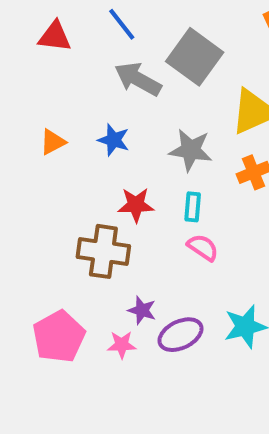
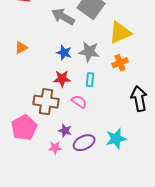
blue star: (114, 140) -> (64, 53), moved
pink semicircle: (203, 247) -> (79, 102), moved
pink pentagon: (59, 337) -> (24, 128), moved

